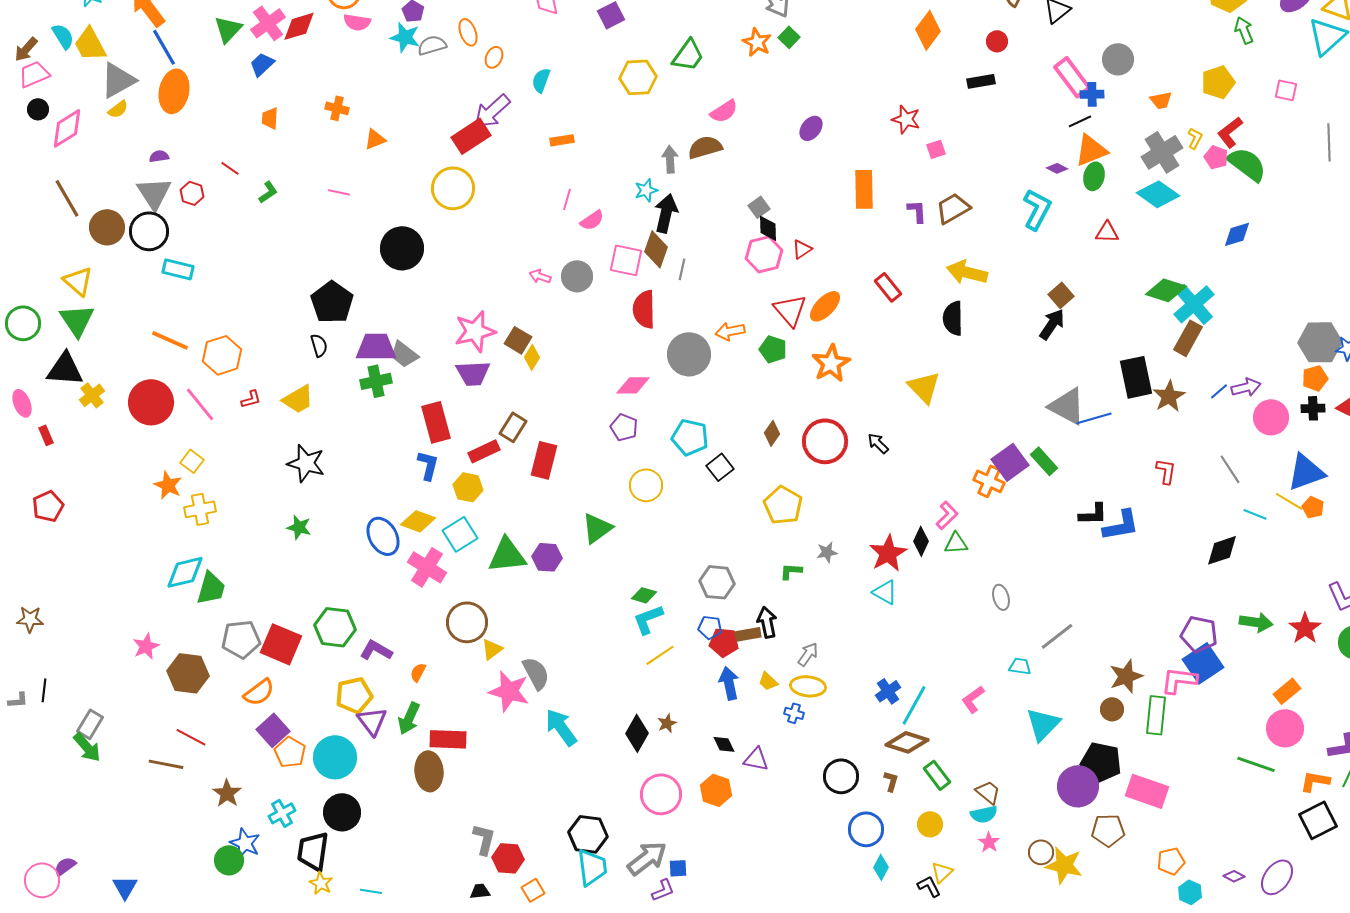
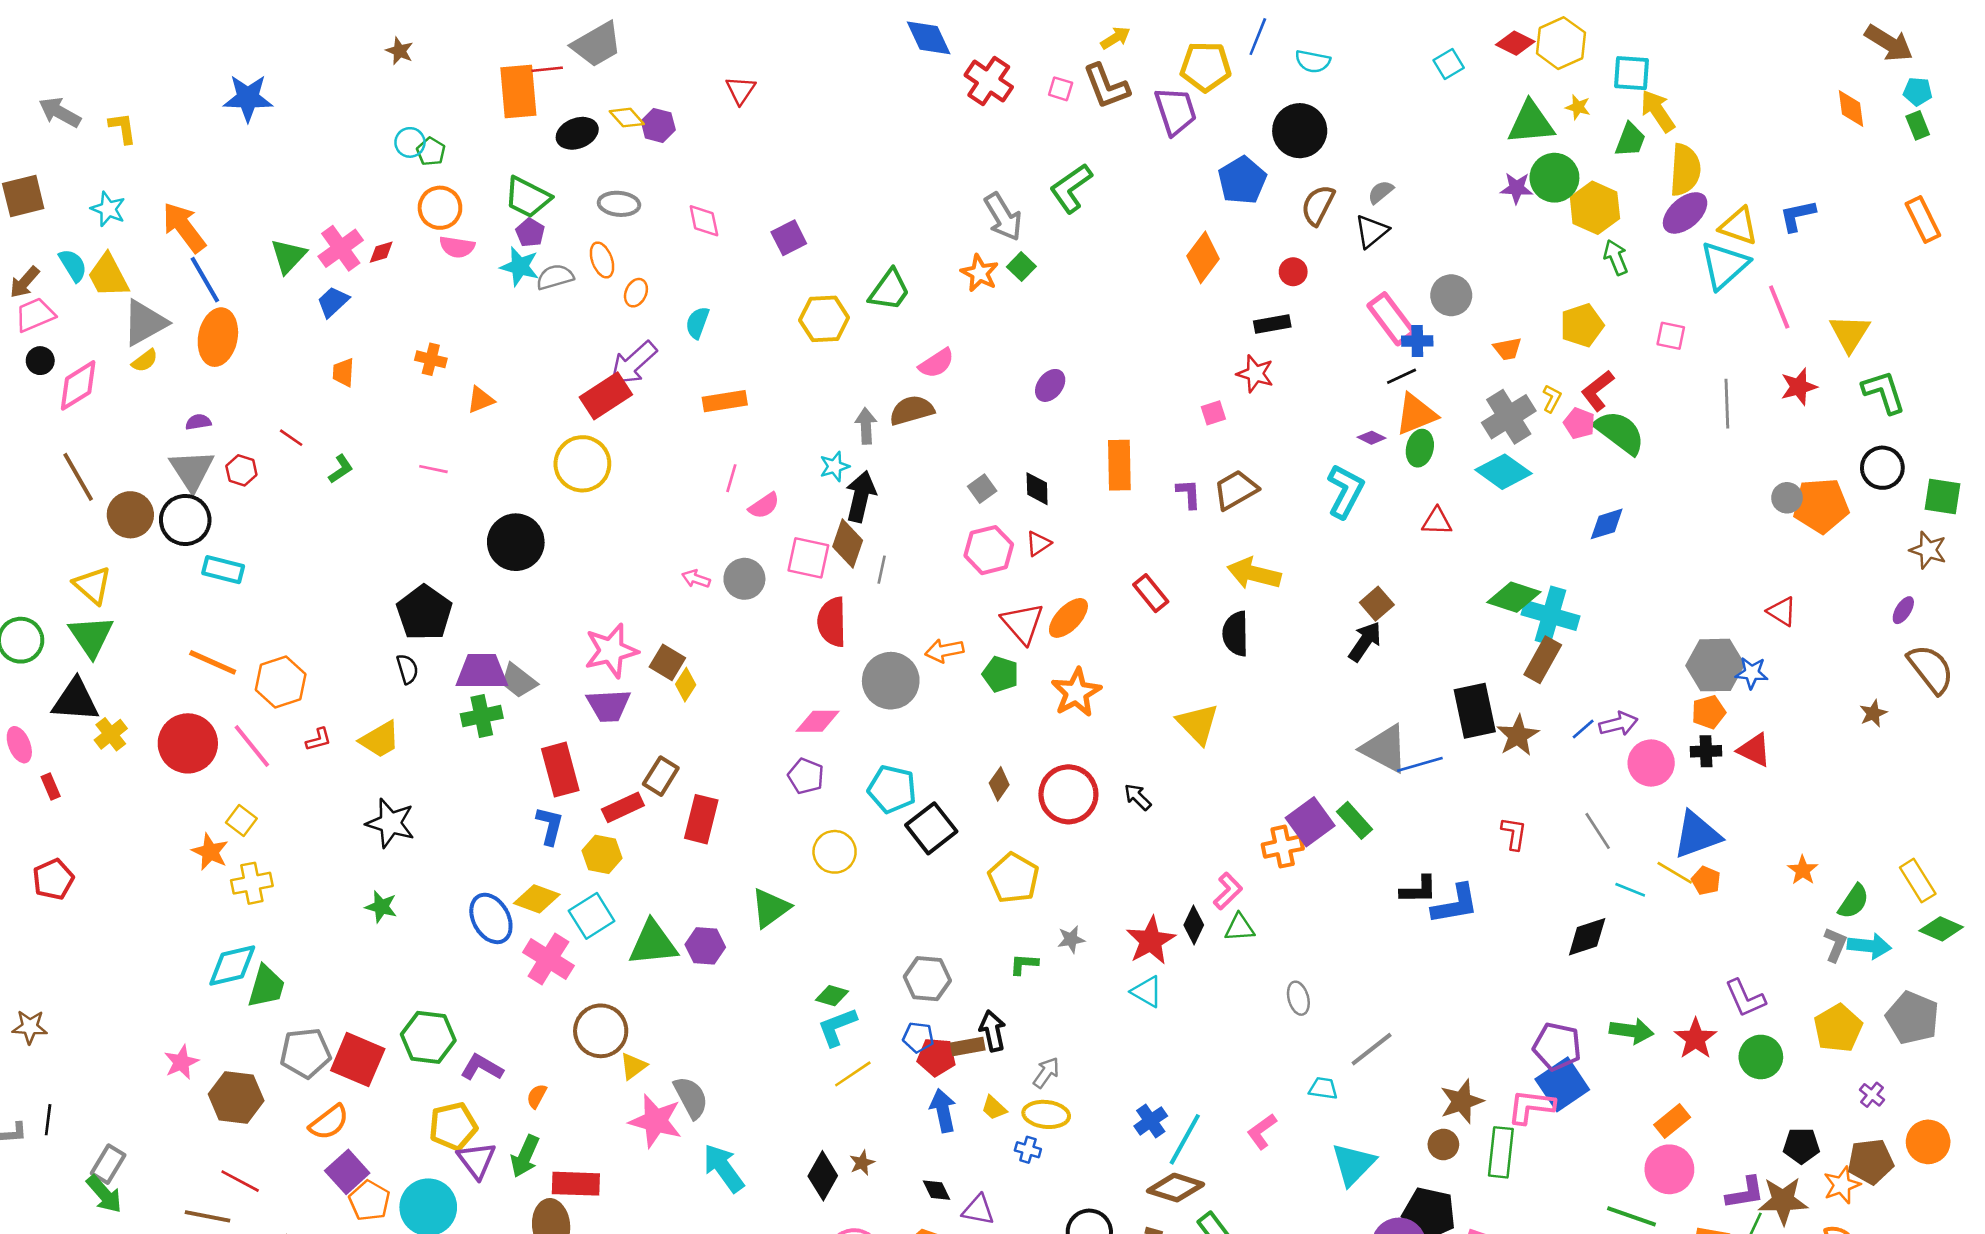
red diamond: (299, 26) -> (381, 252), size x0.6
red star: (906, 119) -> (1255, 374), moved
orange rectangle: (562, 140) -> (725, 401), size x1.4
black diamond: (768, 228) -> (1037, 489), moved
cyan cross: (1194, 304) -> (1551, 615), turned -33
black square: (720, 467) -> (931, 828), size x1.4
orange cross: (989, 481) -> (1283, 847), turned -36

